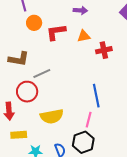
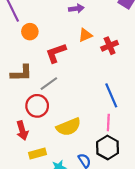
red L-shape: (56, 32) -> (56, 53), moved

